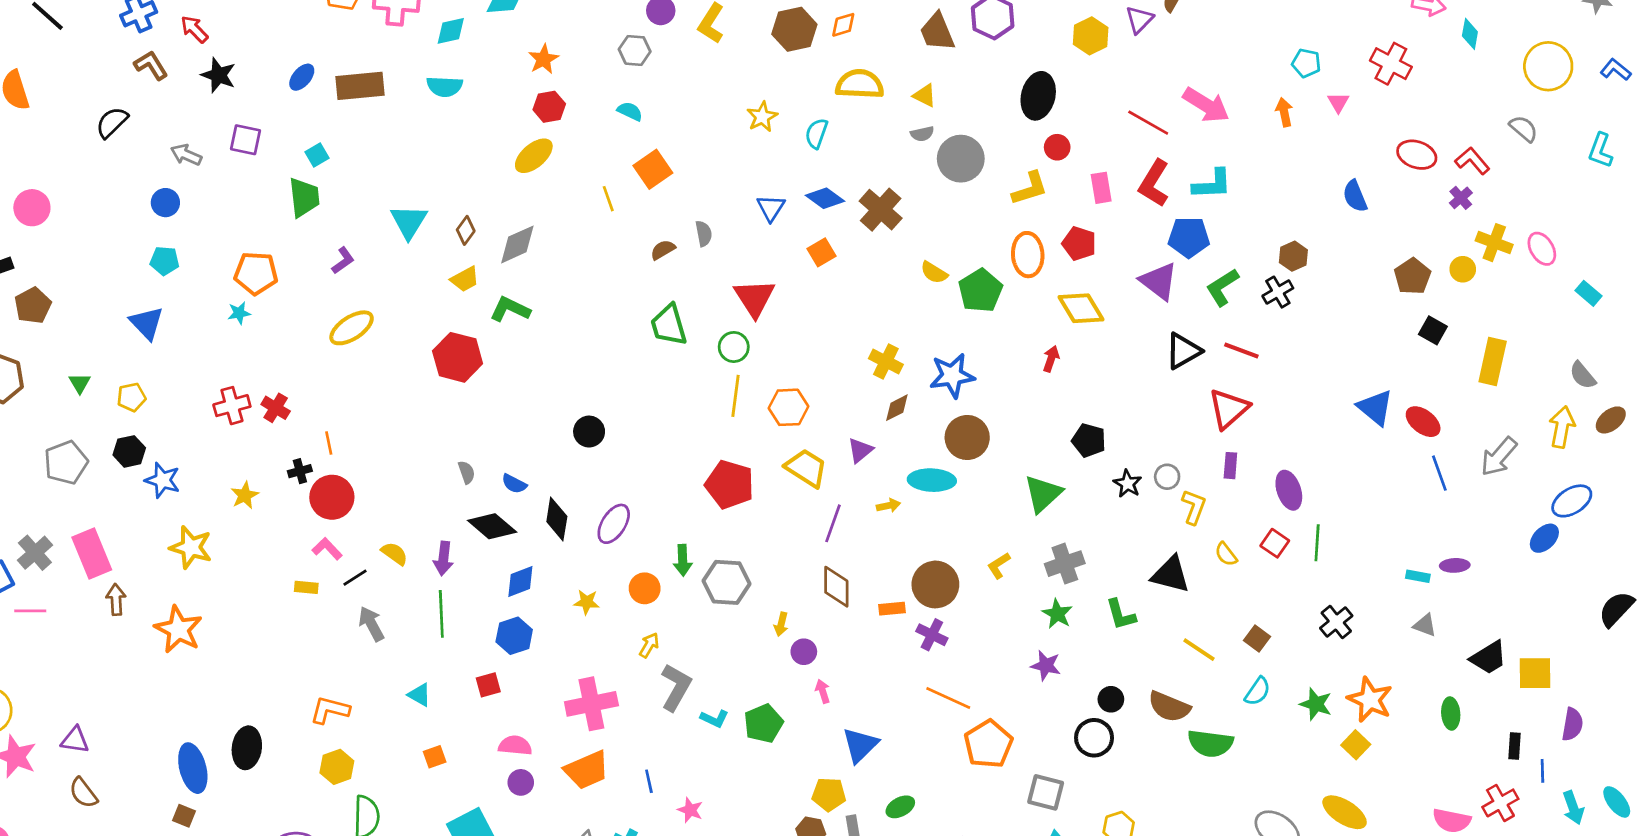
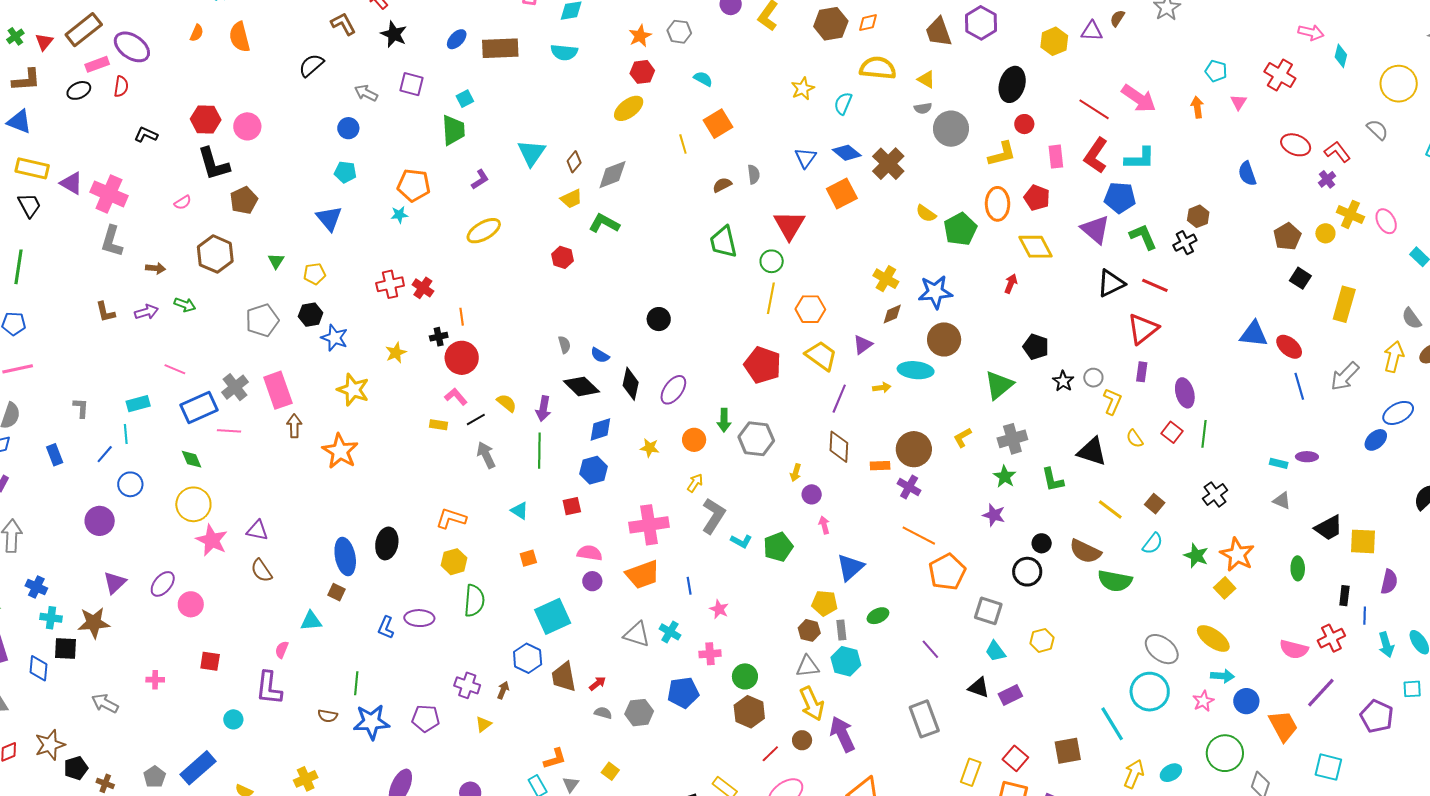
purple triangle: (1139, 20) -> (1092, 31), turned 45
gray hexagon: (635, 50) -> (679, 32), moved
orange square: (821, 252) -> (842, 194), size x1.4
green L-shape: (1222, 287) -> (1143, 237), turned 96
red hexagon: (458, 357) -> (563, 257), size x0.6
blue triangle: (1375, 407) -> (1254, 334), turned -36

